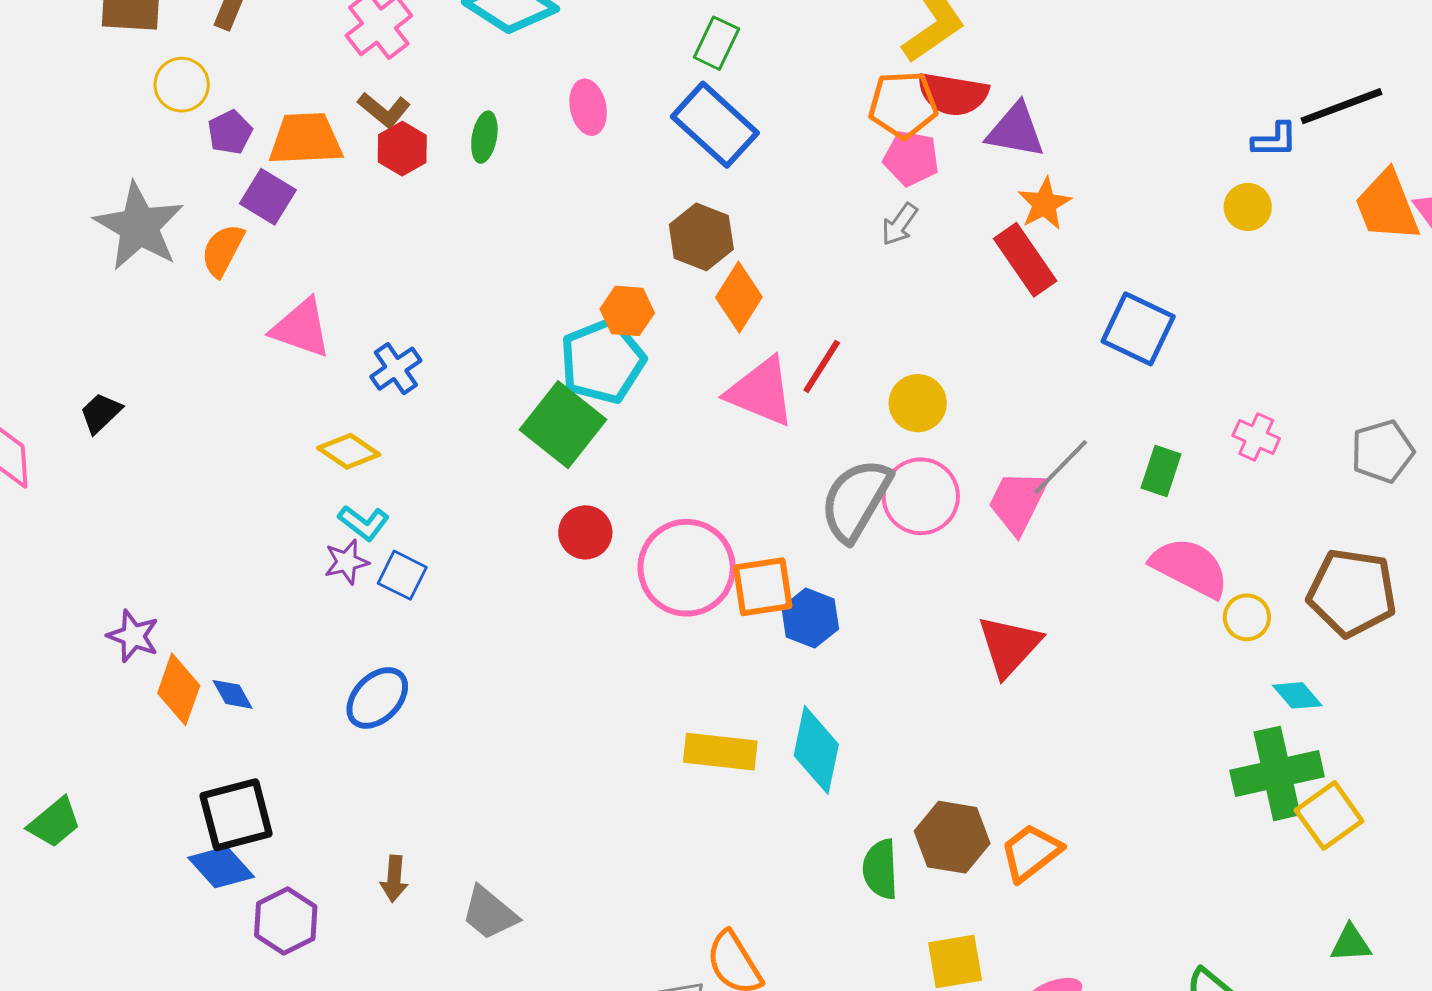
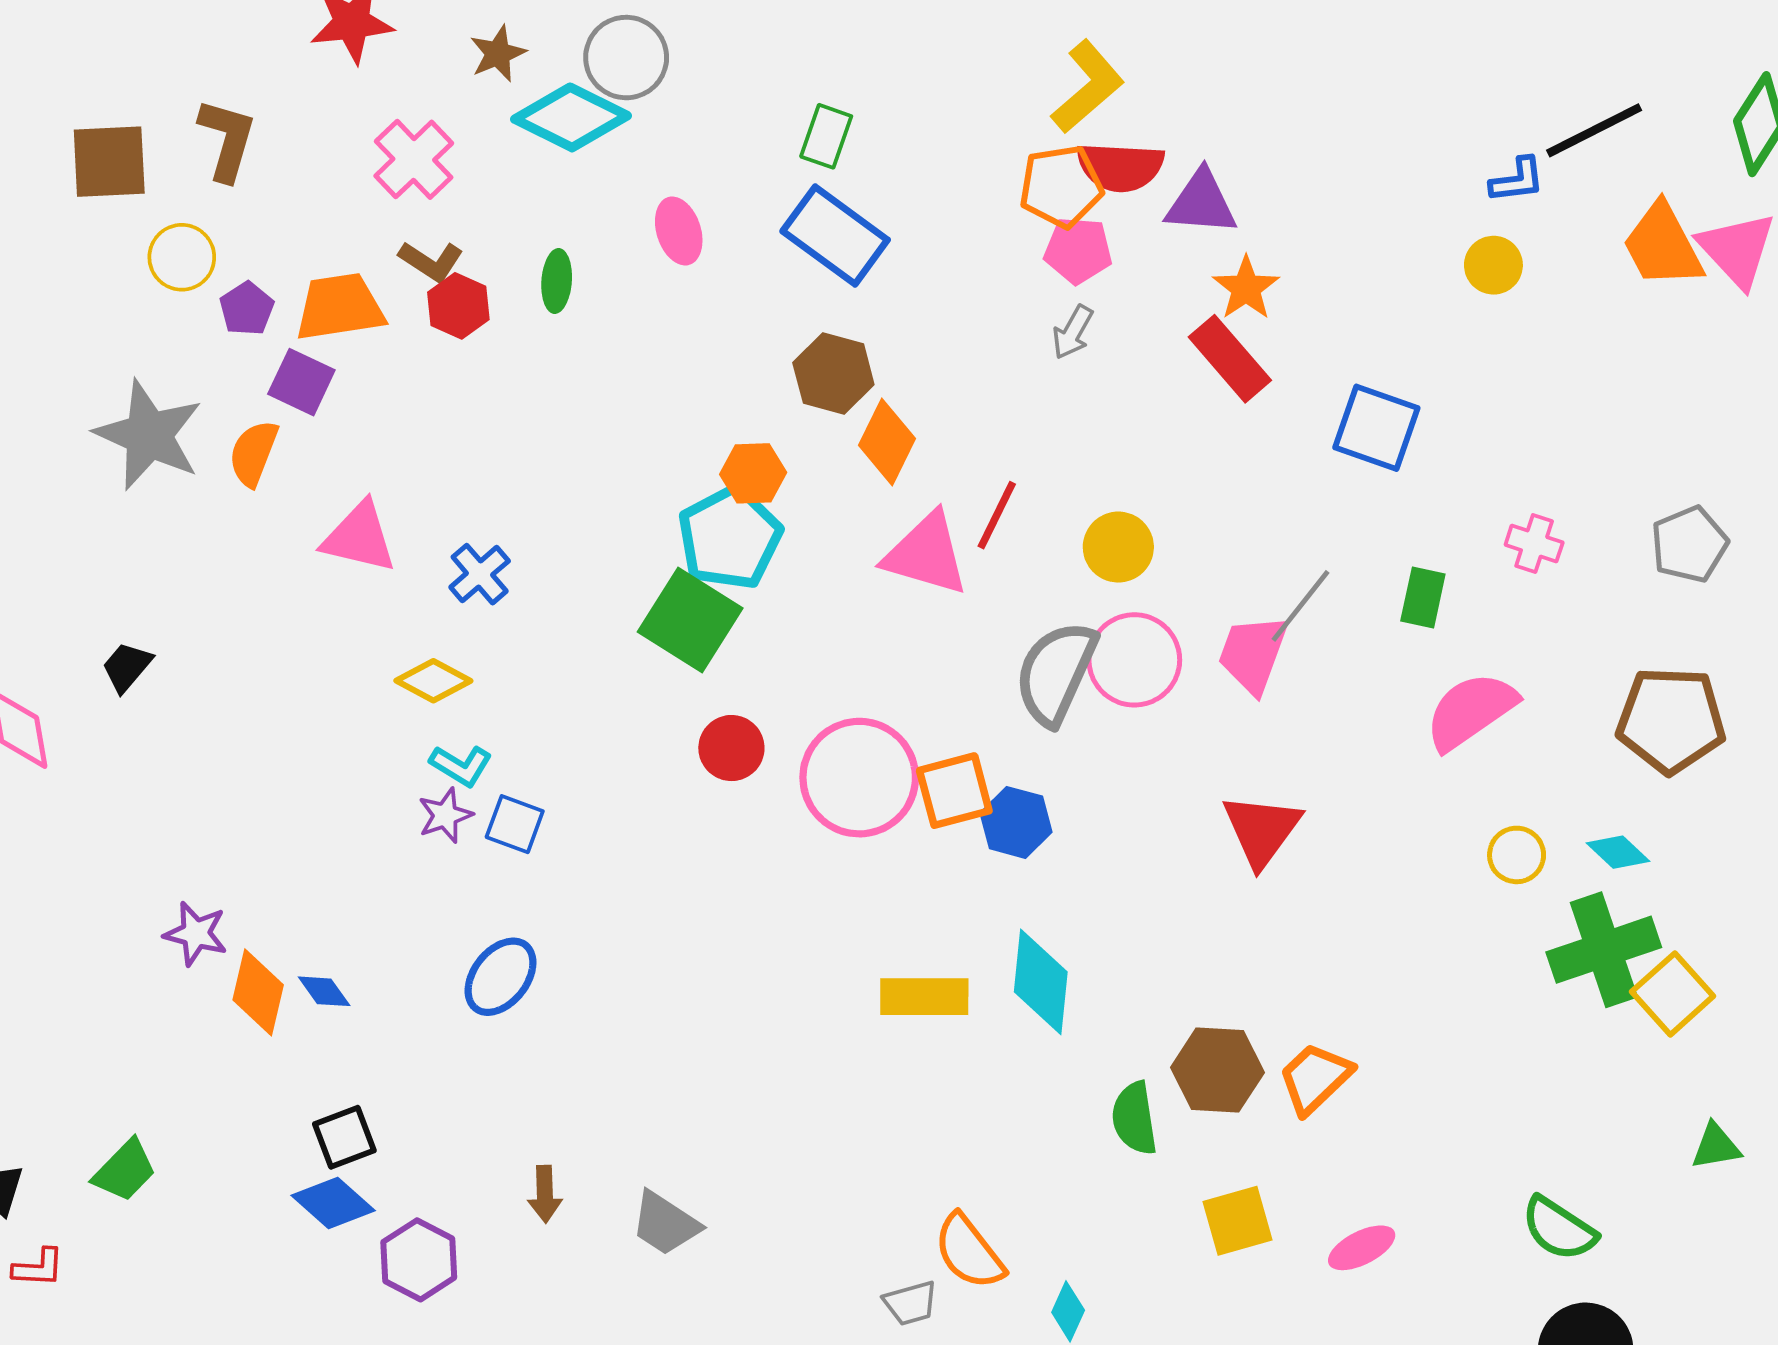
pink semicircle: (1190, 568) -> (1471, 711), turned -56
yellow circle: (1247, 617) -> (1517, 855), moved
black square: (236, 815) -> (344, 1137), size x0.7

